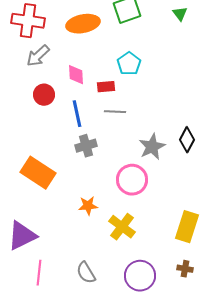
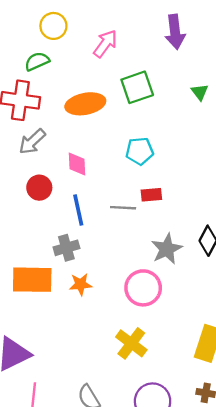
cyan pentagon: (129, 64) -> (140, 151), turned 30
red rectangle: (106, 87) -> (151, 195), moved
gray cross: (86, 146) -> (66, 248), moved
orange rectangle: (38, 173) -> (32, 280), turned -32
orange star: (88, 206) -> (81, 284), moved

